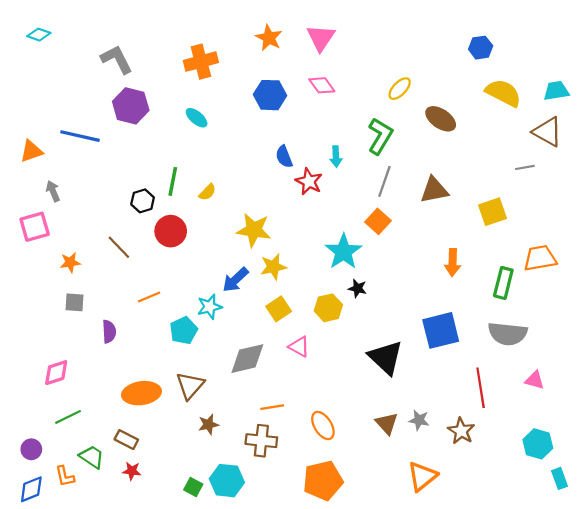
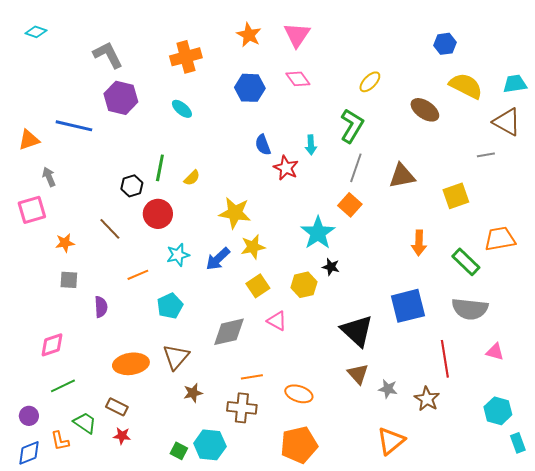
brown ellipse: (441, 119) -> (425, 110), moved
green rectangle: (503, 283) -> (466, 262), turned -60
cyan star: (210, 307) -> (178, 255), moved
brown triangle: (387, 423) -> (358, 374), moved
orange ellipse: (323, 426) -> (299, 394), turned -40

